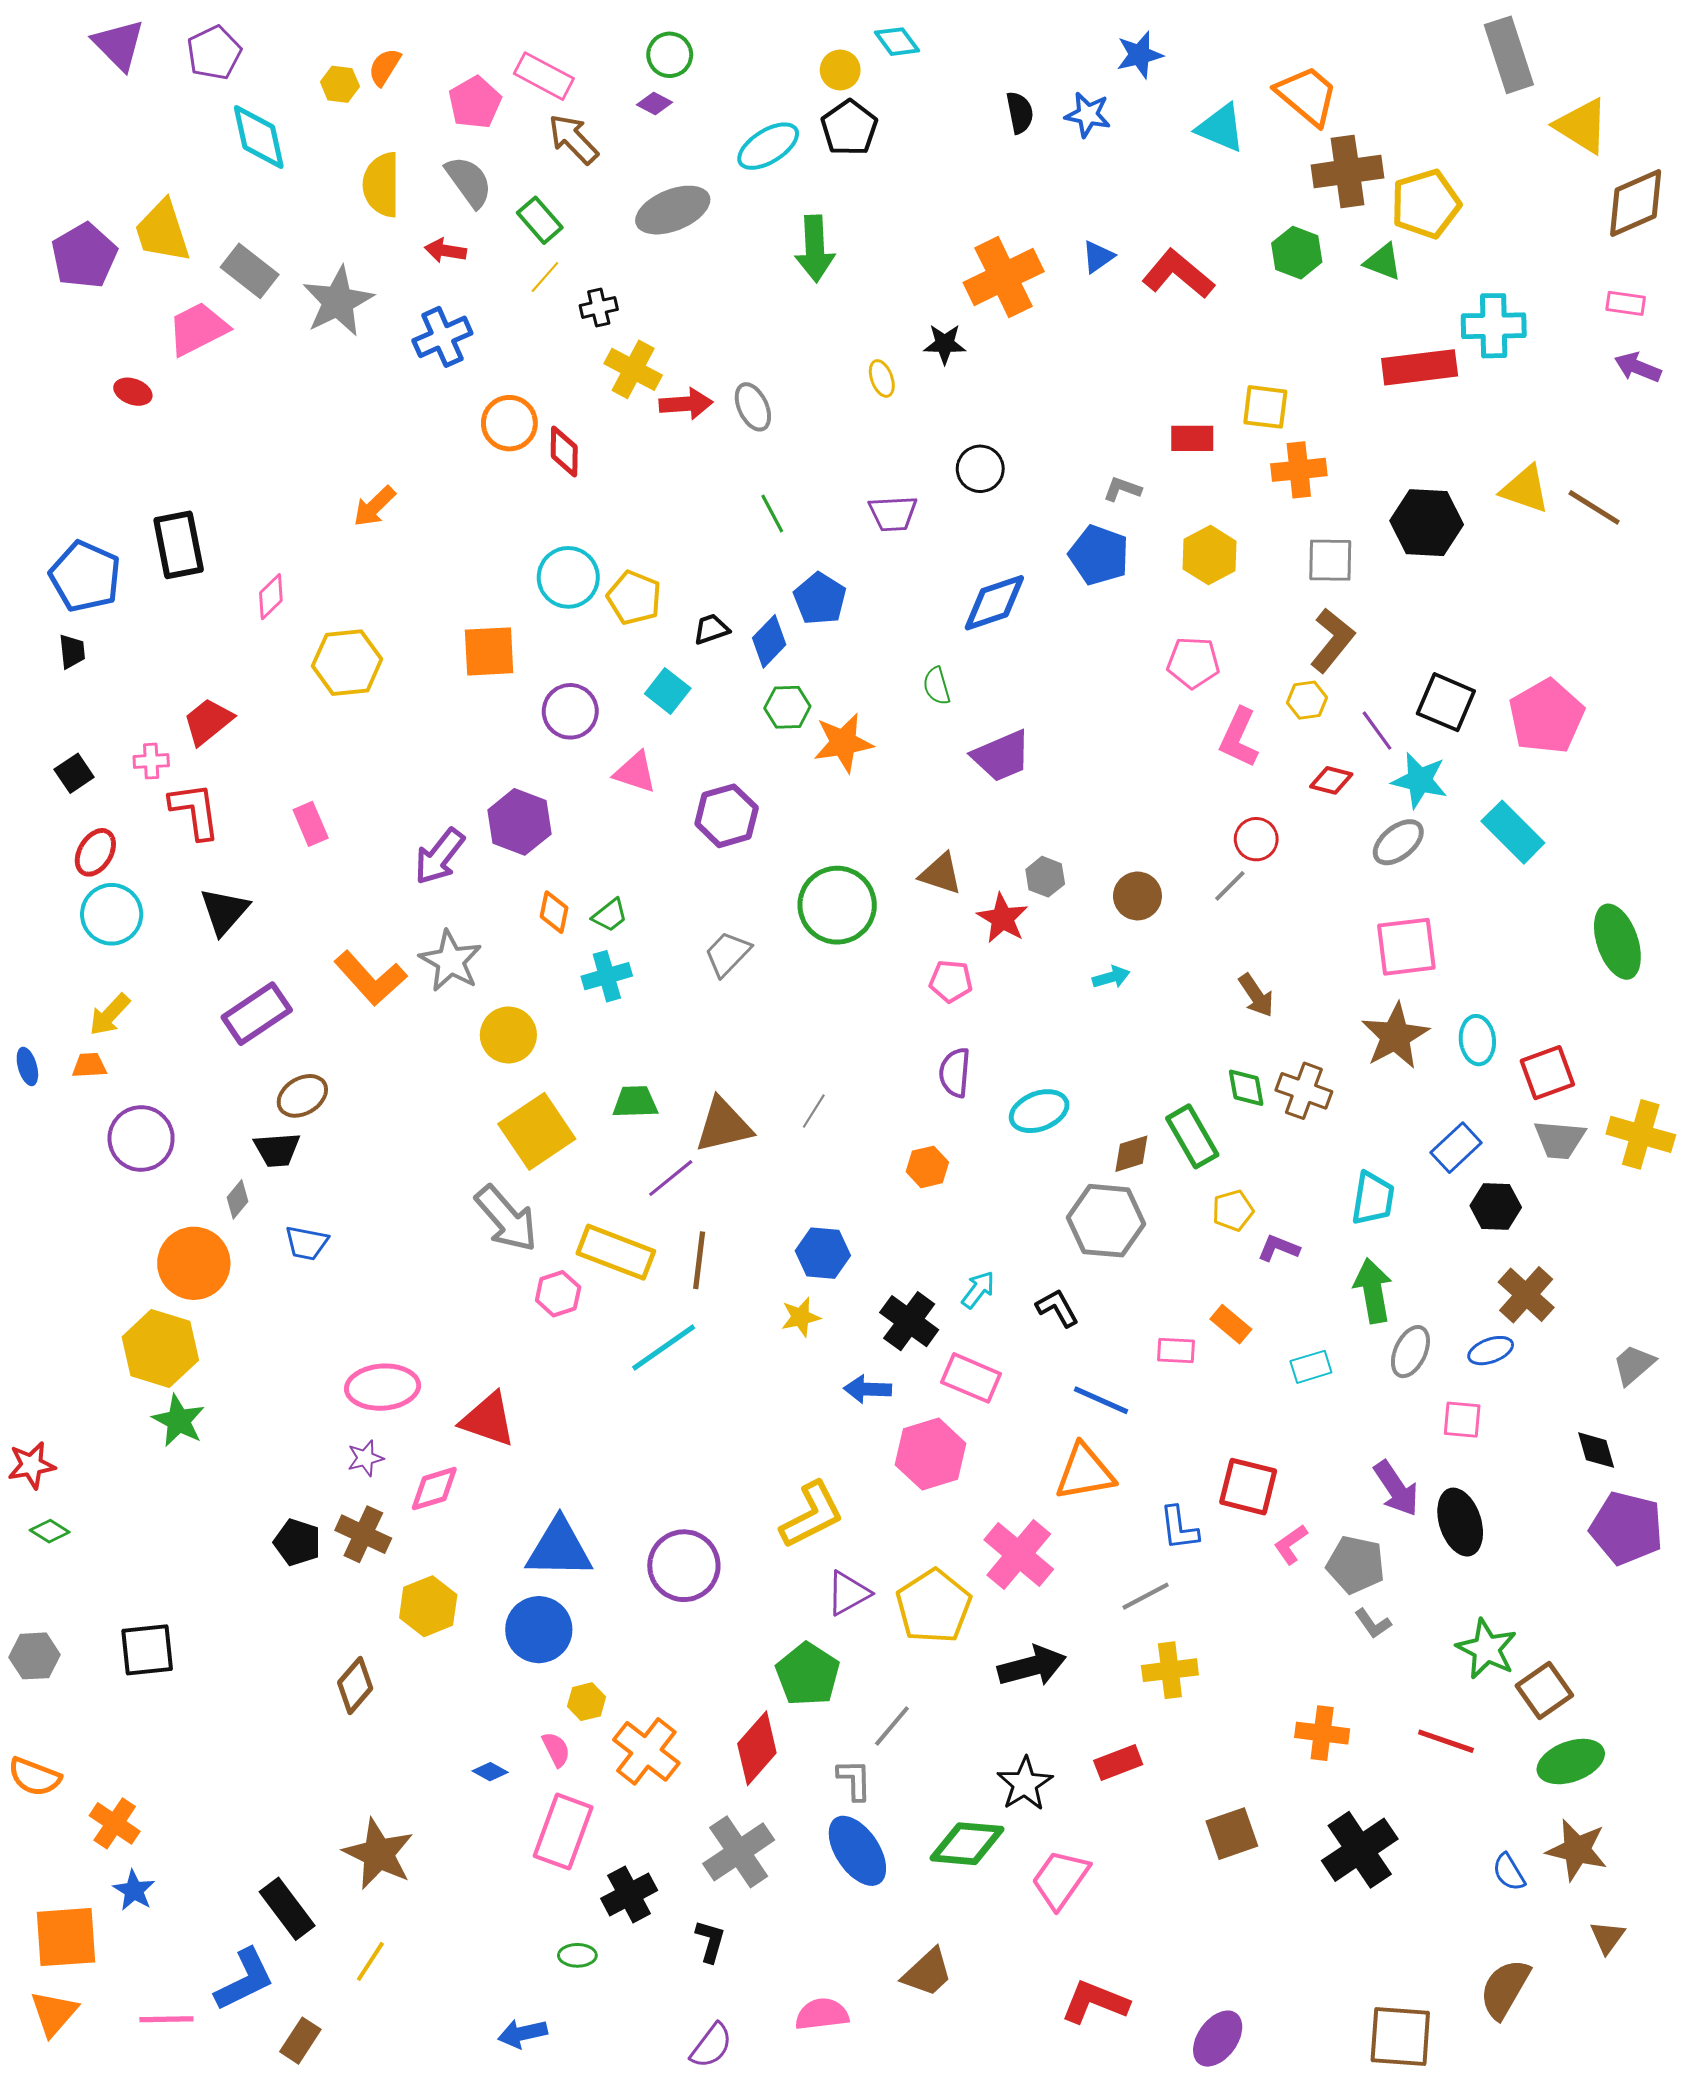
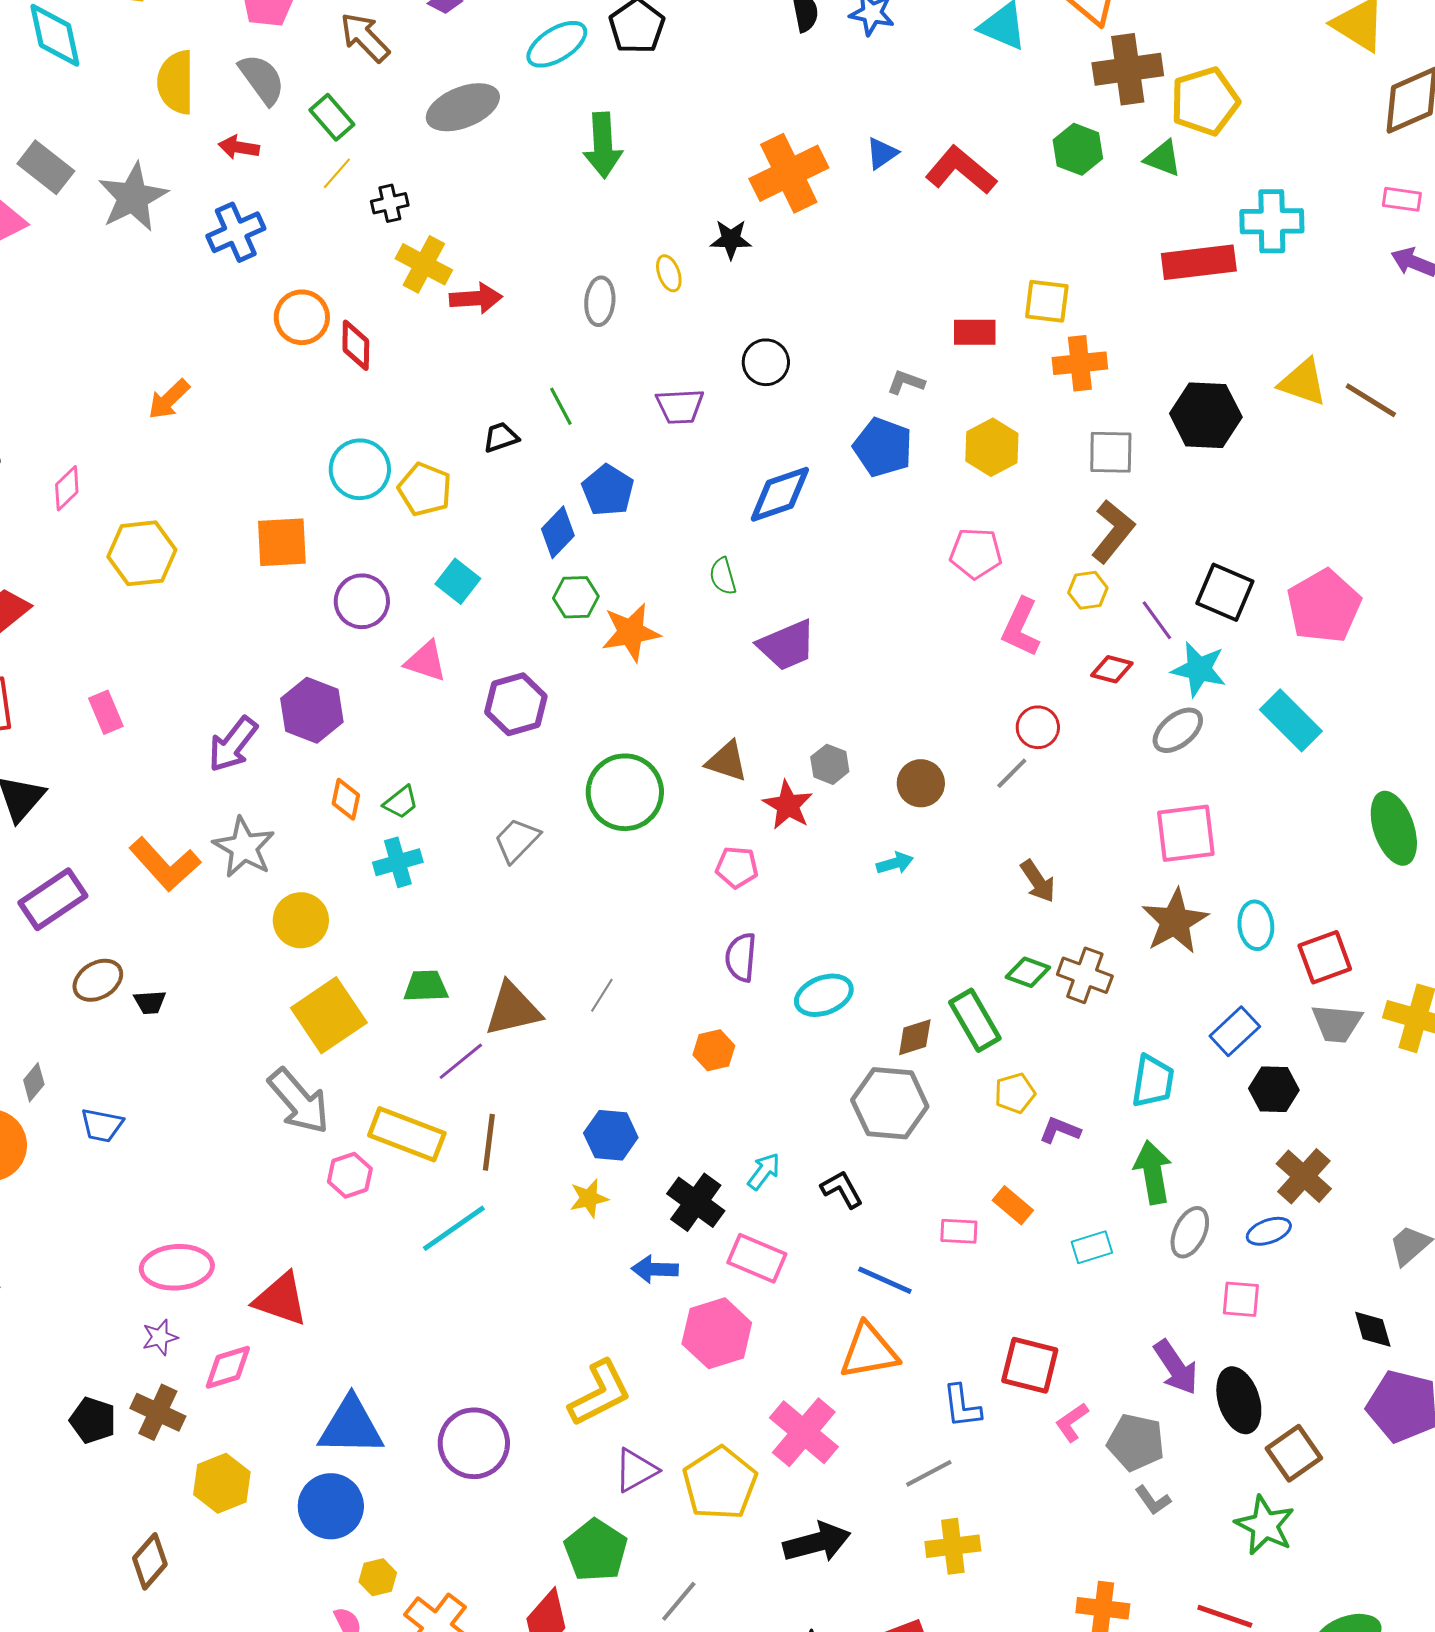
gray ellipse: (753, 407) -> (600, 301), moved, turned 30
black trapezoid: (711, 629) -> (501, 437), moved
green diamond: (1246, 1088) -> (1028, 972), turned -60
black trapezoid: (277, 1150) -> (150, 1002), moved, size x0.7
brown square: (1544, 1690) -> (1294, 1453), moved

